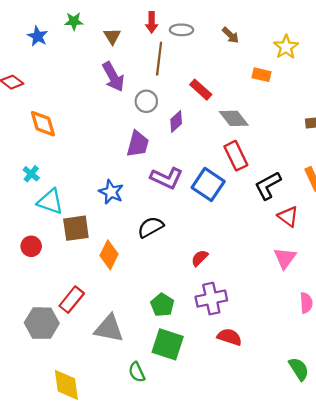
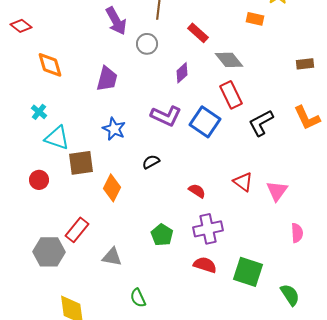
purple diamond: (176, 122) -> (182, 73), moved
purple trapezoid: (138, 144) -> (107, 79), moved
red triangle: (288, 216) -> (243, 182), moved
black semicircle: (151, 227) -> (151, 162), size x0.7
red semicircle: (200, 258) -> (197, 191), turned 78
gray triangle: (109, 328) -> (112, 257), size x0.7
red semicircle: (229, 337) -> (205, 265), moved
green square: (168, 344) -> (248, 272), moved

